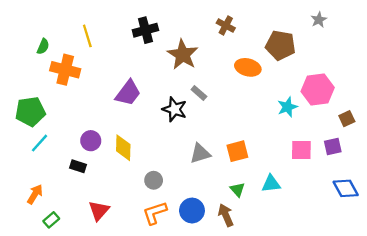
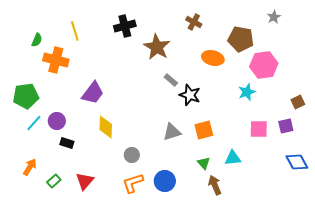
pink hexagon: (318, 89) -> (264, 65), moved
purple trapezoid: (128, 93) -> (93, 93), moved
black star: (175, 109) -> (190, 95), moved
purple circle: (91, 141) -> (57, 121), moved
brown arrow: (226, 215) -> (215, 185), moved
green rectangle: (51, 220) -> (54, 181), moved

